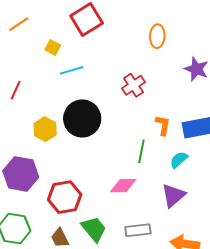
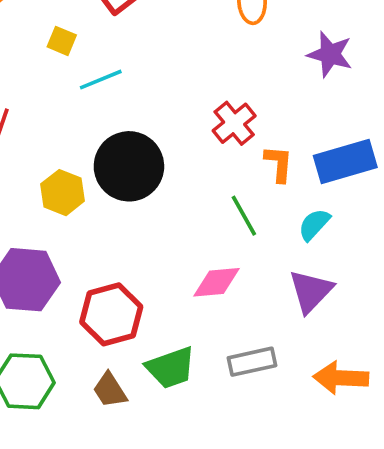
red cross: (134, 85) -> (234, 123), moved
green line: (141, 151) -> (244, 216), turned -35
green trapezoid: (94, 229) -> (171, 368), turned 116

